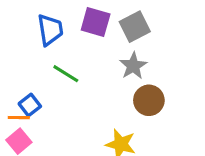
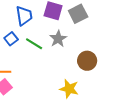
gray star: (133, 66) -> (58, 39), moved
blue square: (30, 105) -> (11, 39), moved

